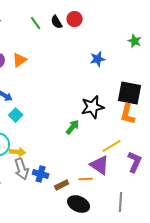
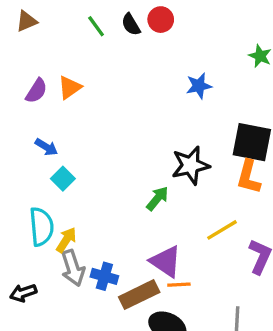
yellow arrow: (18, 152) -> (66, 240), turned -63
purple triangle: (100, 165) -> (166, 261), moved
brown rectangle: (62, 185) -> (139, 295), size x1.6

